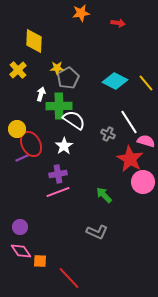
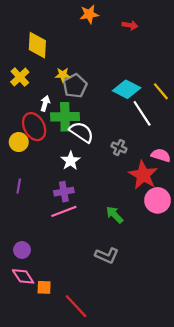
white line: (129, 122) -> (142, 113), moved
red ellipse: (31, 144) -> (34, 127), moved
purple line: (22, 158) -> (19, 186), moved, turned -56

